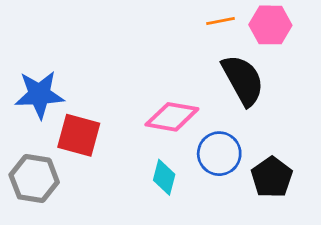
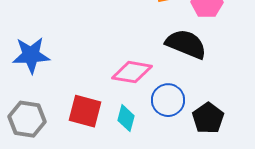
black semicircle: (243, 80) -> (186, 44), turned -39
red square: (79, 135) -> (85, 111), moved

